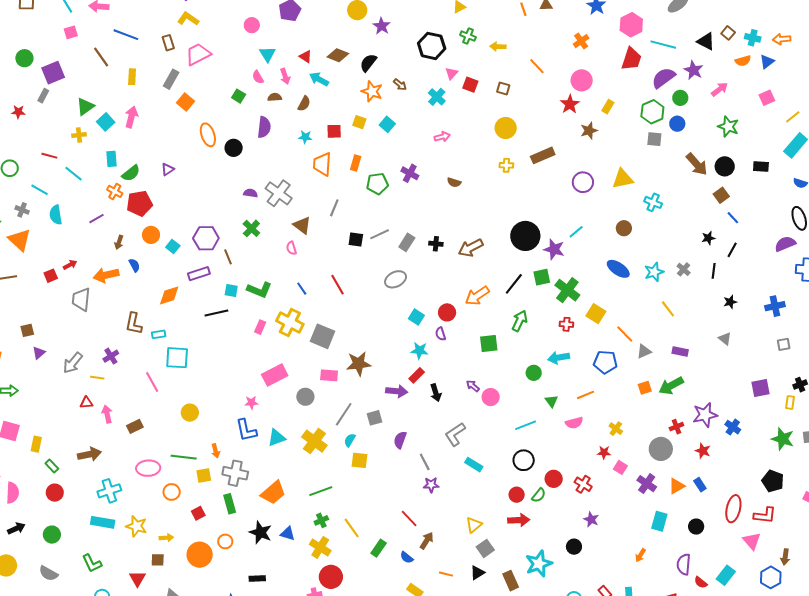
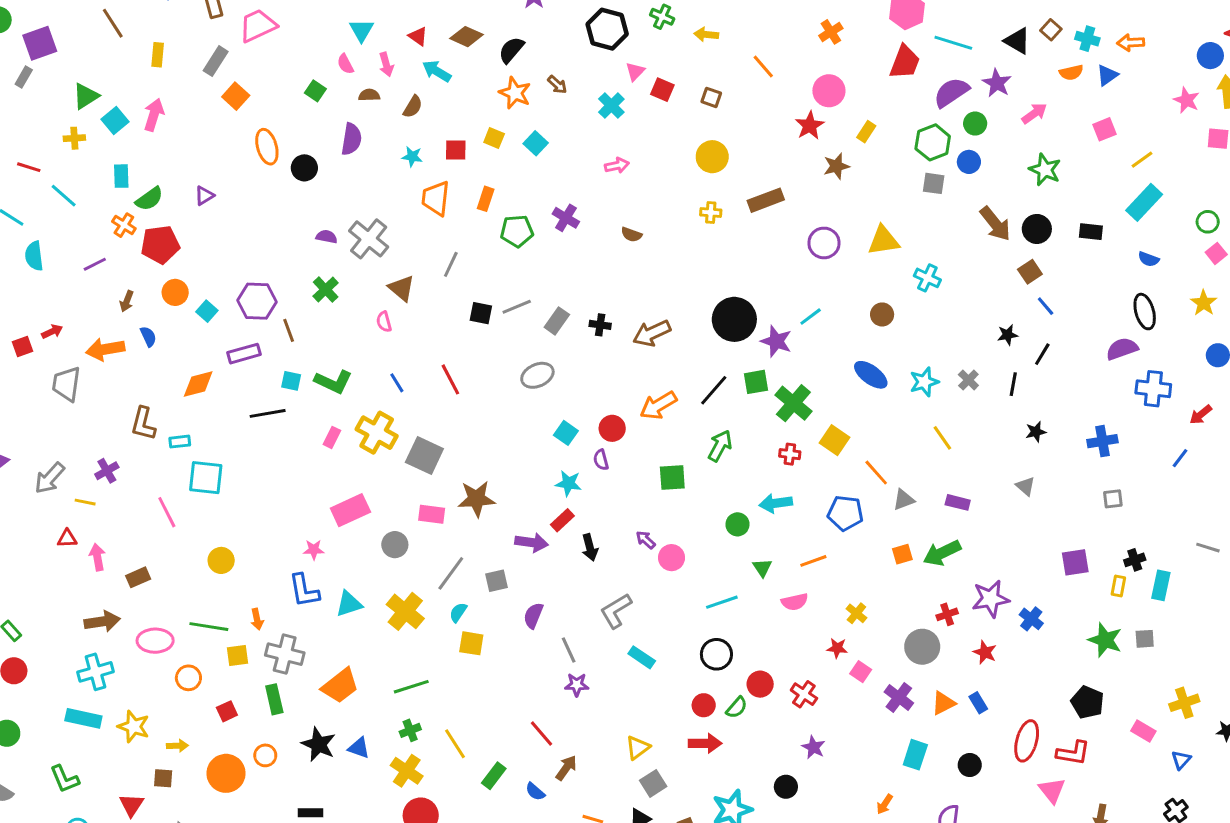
brown arrow: (89, 454) -> (102, 621), moved

